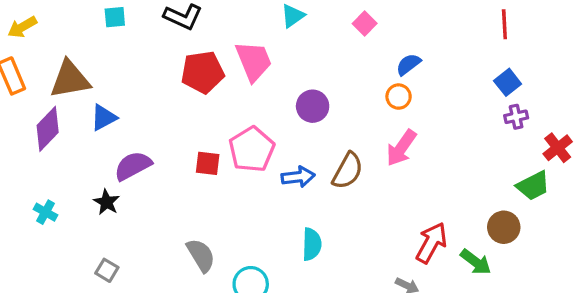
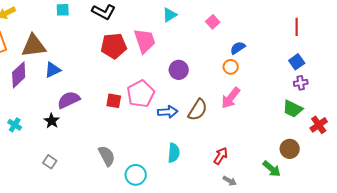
red cross: (558, 148) -> (319, 125), moved
green trapezoid: (533, 186) -> (293, 109), moved, turned 50
red arrow: (431, 243) -> (221, 156), moved, size x0.7

